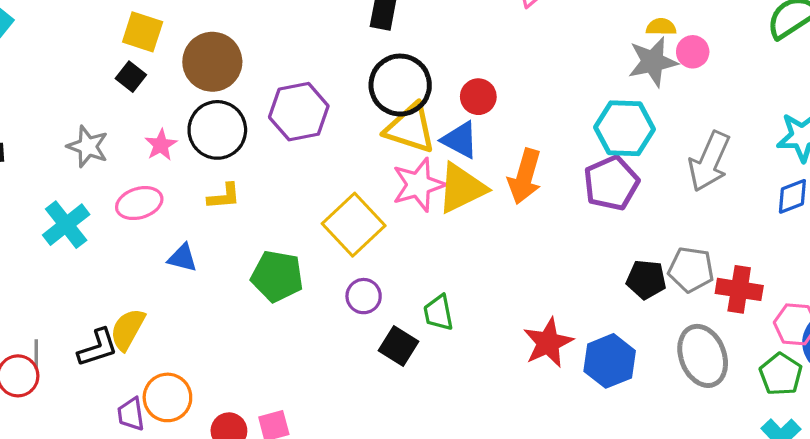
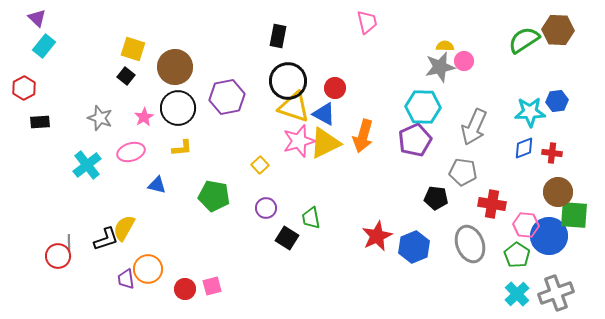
yellow square: (354, 225) -> (260, 165), size x0.5
gray pentagon: (691, 270) -> (463, 172), moved

